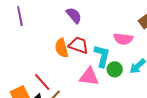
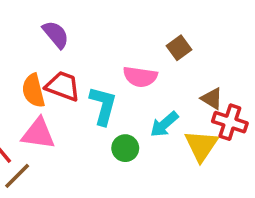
green circle: (115, 69) -> (125, 148), moved
pink triangle: (89, 77) -> (38, 134), moved

